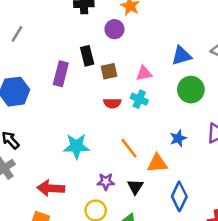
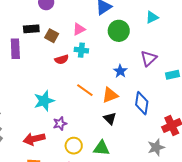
black rectangle: (87, 56) -> (31, 29), turned -63
brown square: (109, 71) -> (52, 36), turned -32
purple star: (106, 182) -> (60, 124), moved
black triangle: (135, 187) -> (110, 118), moved
blue diamond: (179, 196) -> (142, 103), moved

